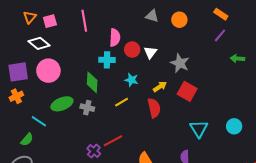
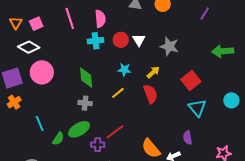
pink semicircle: (115, 38) -> (100, 19), moved
green arrow: (237, 59) -> (223, 51), moved, size x1.5
cyan cross: (107, 60) -> (96, 41), moved
red square: (187, 91) -> (191, 80), moved, turned 30
green ellipse: (62, 104) -> (79, 129), moved
cyan line: (39, 121) -> (40, 123), turned 42
green semicircle: (27, 140) -> (58, 139), moved
purple cross: (94, 151) -> (98, 145), turned -32

